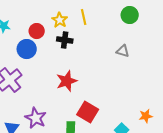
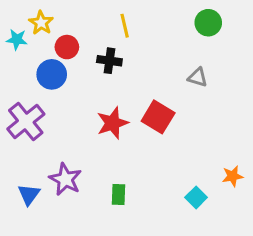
yellow line: (84, 17) -> (125, 26), moved
yellow star: (60, 20) -> (41, 23), moved
red square: (88, 112) -> (158, 117), moved

